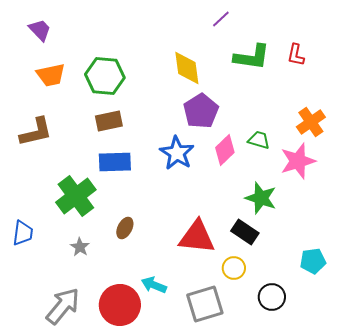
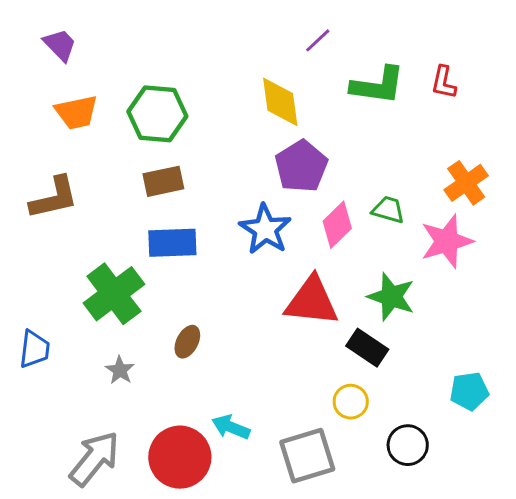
purple line: (221, 19) -> (318, 40), moved
red triangle: (197, 237) -> (312, 301), moved

